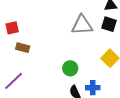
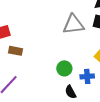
blue cross: (93, 88) -> (87, 76), moved

